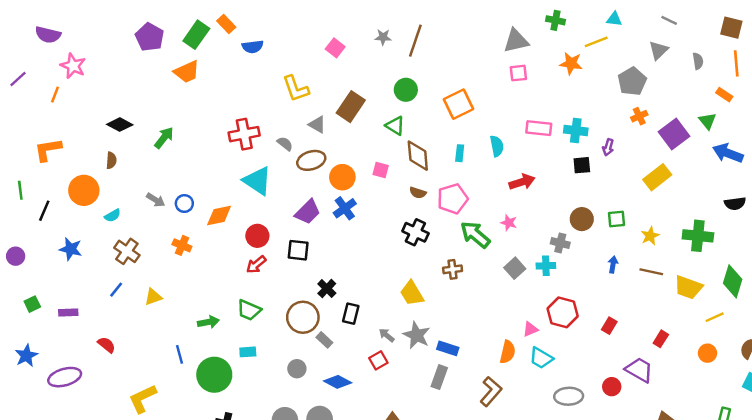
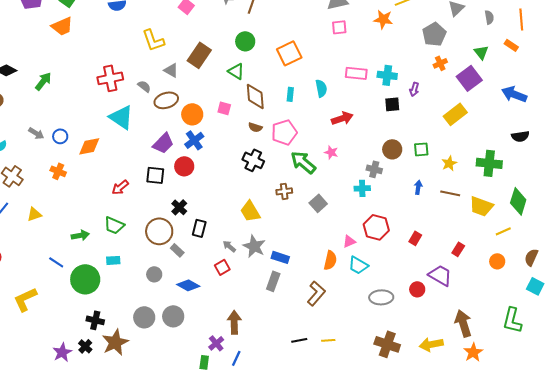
green triangle: (707, 121) -> (481, 52), moved
red circle: (257, 236) -> (184, 166), moved
gray square: (515, 268) -> (318, 203), moved
blue line: (180, 354) -> (56, 262), turned -42

